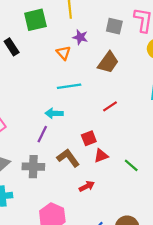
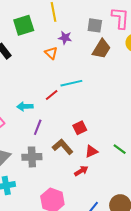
brown trapezoid: (108, 62) -> (101, 49), moved
cyan line: (69, 86) -> (71, 83), moved
red line: (110, 106) -> (52, 95), moved
cyan arrow: (54, 113) -> (25, 106), moved
red triangle: (101, 156) -> (91, 151), moved

